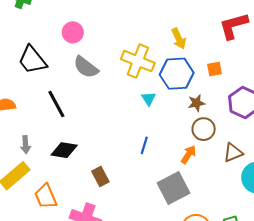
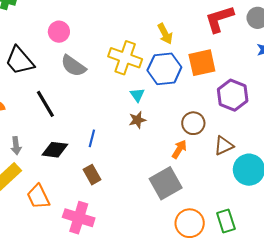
orange square: (214, 69) -> (202, 63), size x1.8
brown star: (196, 103) -> (137, 120), moved
blue line: (144, 145) -> (92, 138), moved

